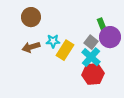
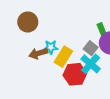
brown arrow: (31, 47) -> (38, 53), moved
red hexagon: (93, 74) -> (75, 74), moved

